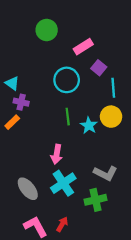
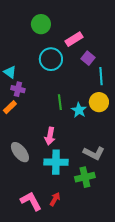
cyan circle: (67, 80) -> (51, 59), moved
cyan cross: (63, 183) -> (56, 162), turned 35
gray ellipse: (28, 189) -> (20, 152), moved

